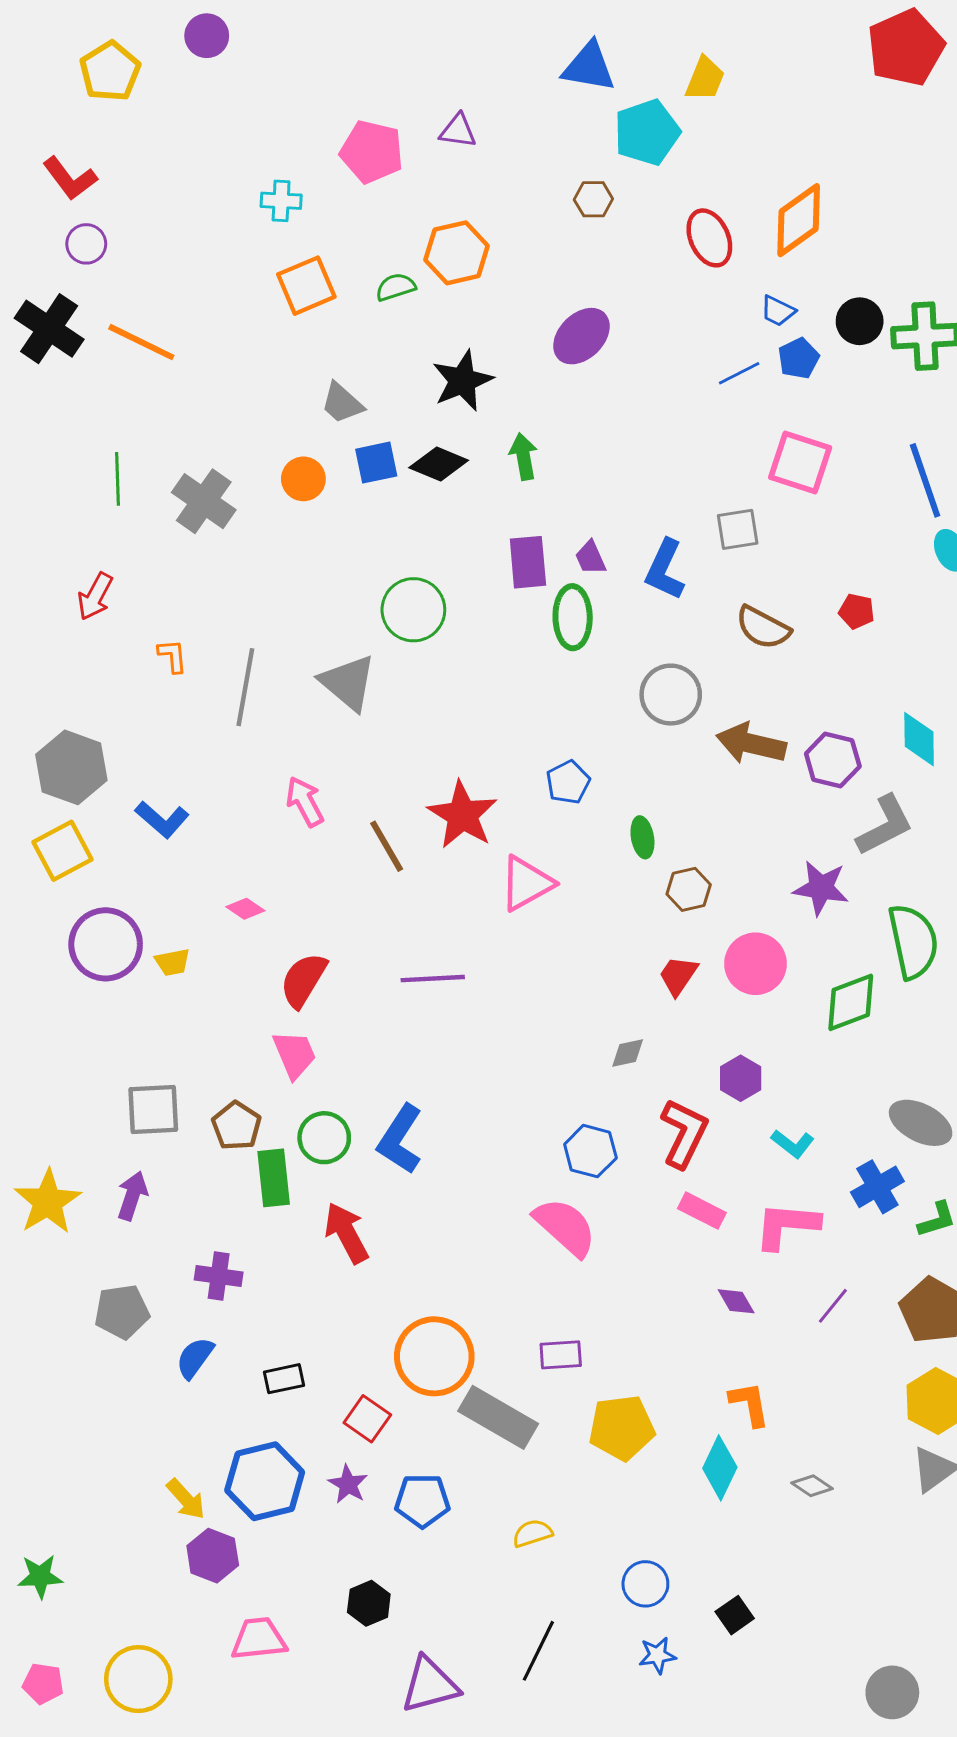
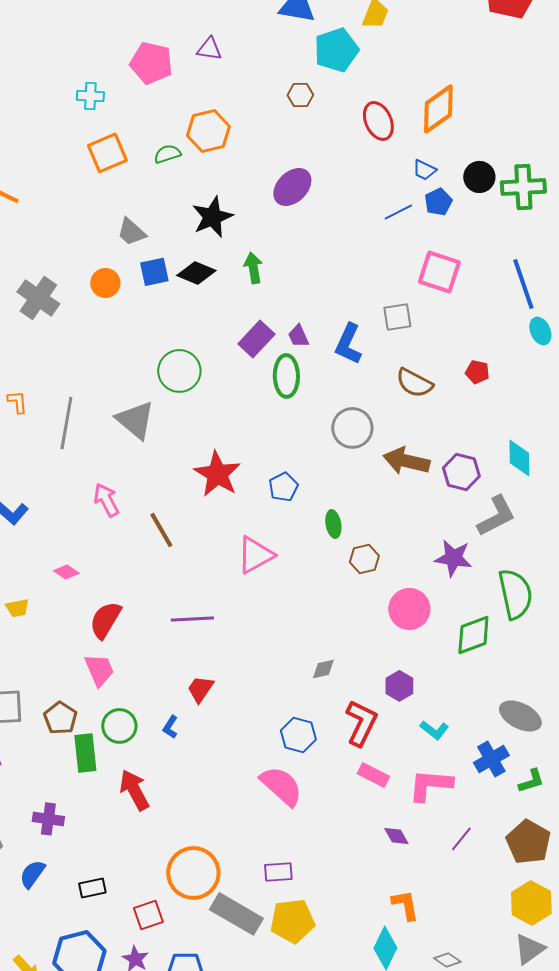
purple rectangle: (528, 562) -> (256, 339), turned 48
red star: (463, 815) -> (217, 474), moved
red trapezoid: (678, 976) -> (200, 689), moved
blue L-shape: (400, 1139) -> (170, 727), size x0.5
red square: (367, 1419) -> (148, 915), turned 36
yellow pentagon: (622, 1428) -> (292, 921), moved

